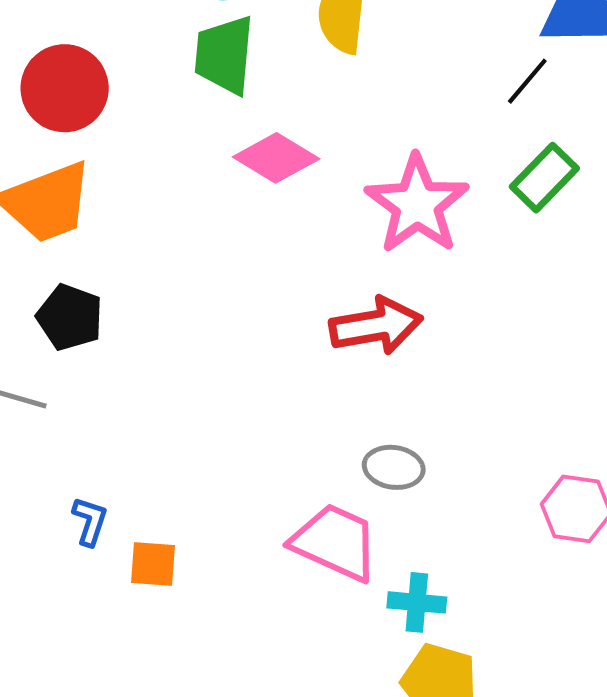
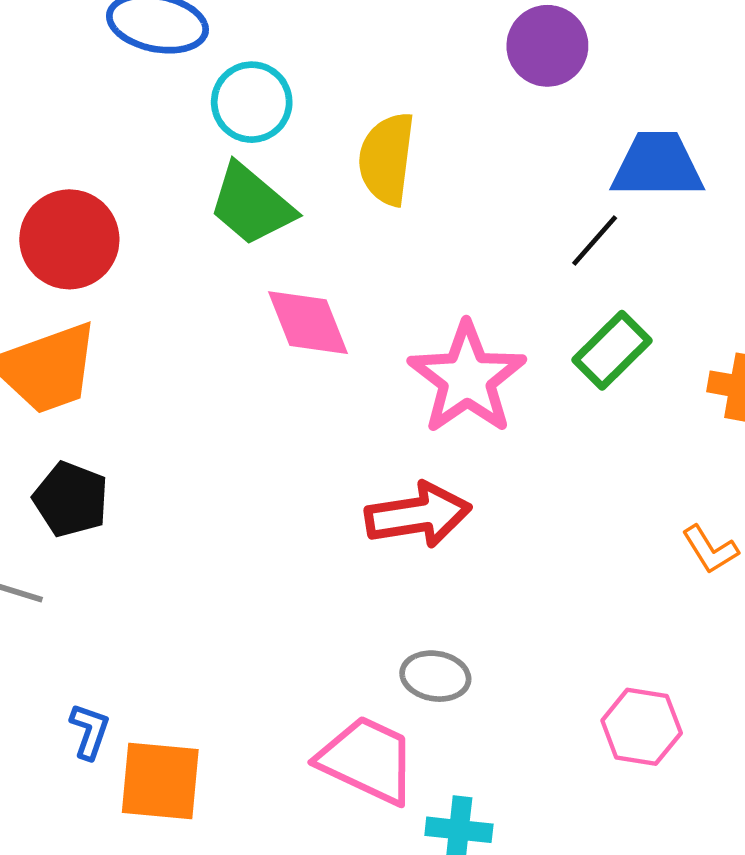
green trapezoid: (224, 55) -> (251, 205), turned -56
pink diamond: (276, 158) -> (308, 323), turned 36
orange square: (153, 564) -> (160, 781), size x1.5

